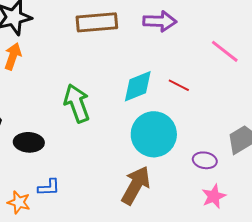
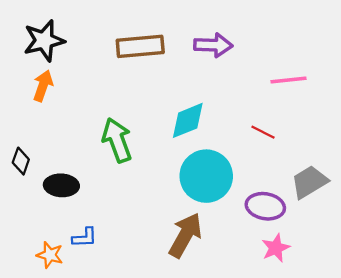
pink line: (225, 51) -> (288, 80), turned -44
red line: (179, 85) -> (263, 132), moved
purple ellipse: (205, 160) -> (265, 206), size x1.4

